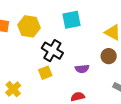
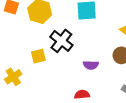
yellow square: (45, 73) -> (38, 56), moved

